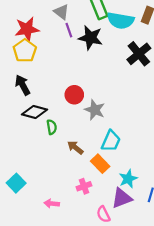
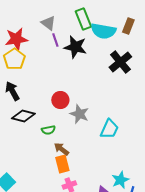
green semicircle: (52, 127) -> (48, 130), moved, turned 88
cyan trapezoid: (111, 141) -> (109, 129), moved
orange rectangle: (100, 164) -> (62, 164), moved, turned 30
cyan star: (128, 179) -> (120, 180), moved

